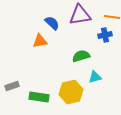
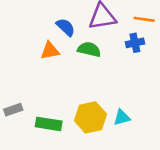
green semicircle: (81, 56) -> (89, 49), moved, turned 30
cyan triangle: (95, 77) -> (122, 117), moved

